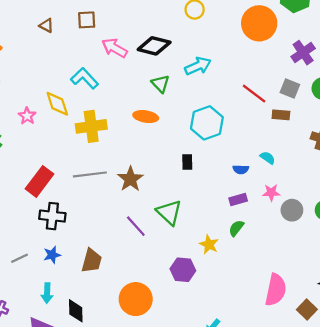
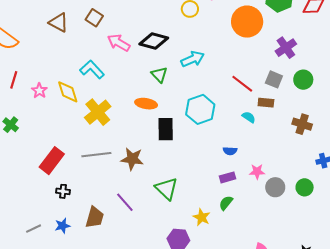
brown square: (87, 20) -> (94, 18), turned 36
brown triangle: (46, 26) -> (59, 22), size x1.5
pink star: (27, 116) -> (39, 91), moved
yellow cross: (91, 126) -> (98, 112), turned -32
cyan semicircle: (268, 158) -> (249, 117), moved
black rectangle: (187, 162) -> (166, 129), moved, size x1.6
brown star: (130, 179) -> (132, 159), turned -30
black cross: (52, 216) -> (63, 191), size x0.6
purple line: (136, 226) -> (125, 202), moved
brown trapezoid: (92, 261) -> (95, 217), moved

